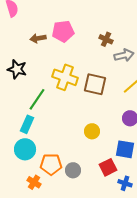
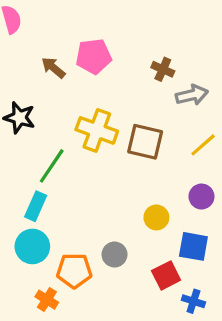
brown arrow: (38, 38) -> (53, 68), turned 49
yellow circle: (92, 131) -> (156, 217), moved
gray circle: (73, 170) -> (115, 255), moved

